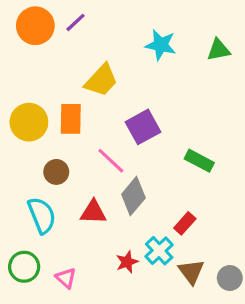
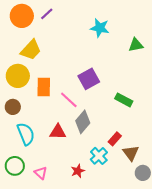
green triangle: (219, 50) -> (136, 45), moved
yellow trapezoid: (101, 80) -> (31, 50), moved
orange rectangle: (71, 119) -> (44, 87), moved
brown circle: (56, 172) -> (13, 107), moved
red star: (127, 262) -> (78, 171), moved
brown triangle: (191, 272) -> (131, 153), moved

